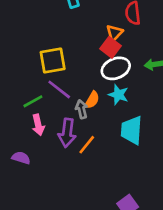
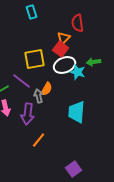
yellow square: (53, 60) -> (35, 59), moved
cyan star: (118, 95) -> (78, 72), moved
orange line: (87, 145) -> (39, 140), moved

